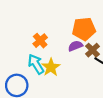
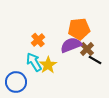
purple semicircle: (75, 46) -> (71, 45), size x1.5

